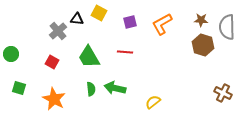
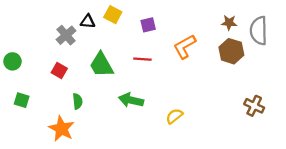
orange L-shape: (162, 24) -> (185, 47), moved
green semicircle: (91, 89) -> (77, 101), moved
orange star: (54, 99) -> (61, 129), moved

